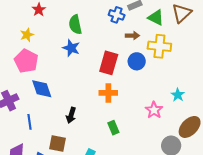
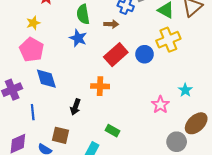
brown arrow: (132, 36) -> (111, 24), moved
yellow cross: (159, 46) -> (168, 40), turned -30
red rectangle: (109, 63) -> (116, 55), turned 30
orange cross: (108, 93) -> (100, 86), moved
green rectangle: (113, 128) -> (113, 131), moved, turned -40

